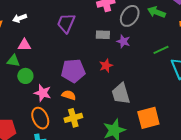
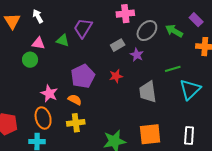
white arrow: (20, 18) -> (38, 16), turned 72
gray rectangle: (103, 35) -> (118, 45), turned -40
green triangle: (13, 61) -> (63, 40), moved
purple pentagon: (73, 71) -> (83, 76), turned -30
green circle: (25, 76) -> (30, 60), moved
gray trapezoid: (121, 94) -> (148, 92), moved

